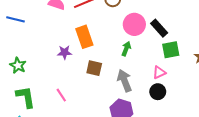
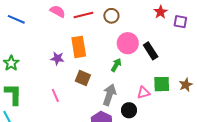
green square: (171, 50) -> (162, 84), moved
gray arrow: (125, 81) -> (109, 95), turned 30
black circle: (158, 92) -> (129, 110), moved
pink line: (61, 95) -> (55, 95), moved

